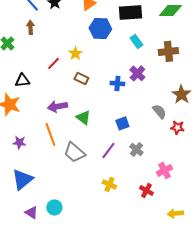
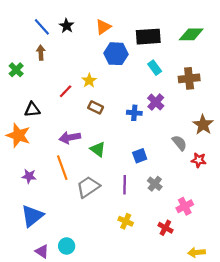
purple line: (108, 150) -> (125, 185), turned -36
gray trapezoid: (74, 152) -> (88, 187), turned 105

